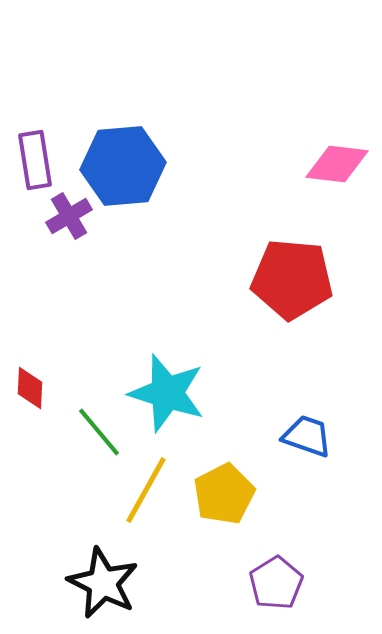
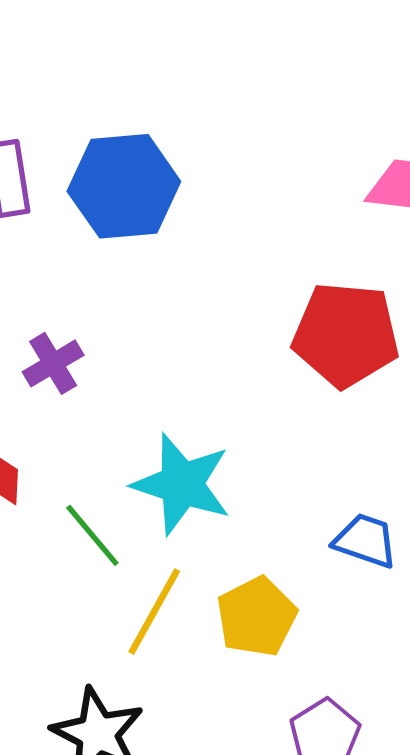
purple cross: (69, 216) -> (53, 363), moved

